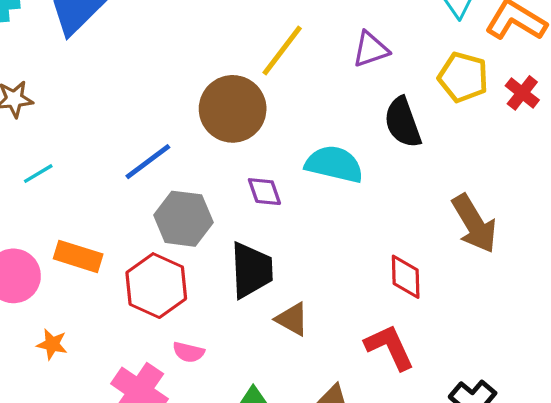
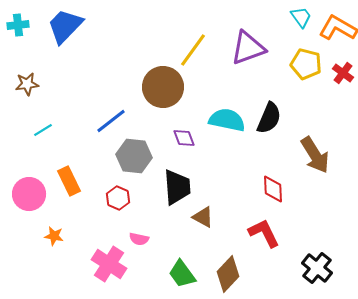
purple triangle: (371, 49) -> (248, 48), size x1.5
black semicircle: (403, 122) -> (269, 118), moved, turned -136
orange rectangle: (78, 256) -> (69, 181), turned 48
red hexagon: (156, 286) -> (118, 198), size x0.6

